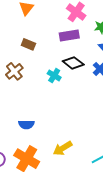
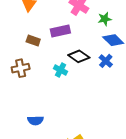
purple rectangle: (69, 36) -> (60, 31), moved
brown cross: (14, 71) -> (21, 68), turned 30

